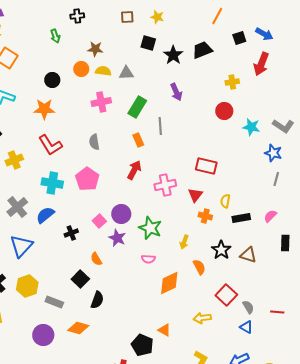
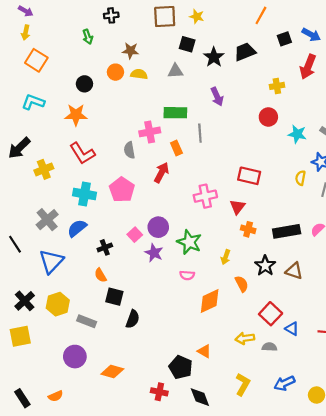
brown square: (127, 17) -> (165, 16), size x1.6
gray triangle: (126, 73) -> (175, 71), moved
pink cross: (101, 102) -> (150, 132), moved
green rectangle: (137, 107) -> (175, 113), turned 60
red arrow: (134, 170) -> (161, 173), moved
yellow semicircle: (225, 201) -> (300, 178), moved
black rectangle: (241, 218) -> (287, 231), size x1.4
orange semicircle: (96, 259) -> (101, 275), moved
black square: (80, 279) -> (114, 297), turned -30
gray semicircle: (248, 307) -> (269, 347), moved, turned -56
blue triangle: (246, 327) -> (292, 329), moved
orange diamond: (78, 328) -> (112, 371), moved

